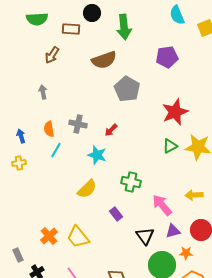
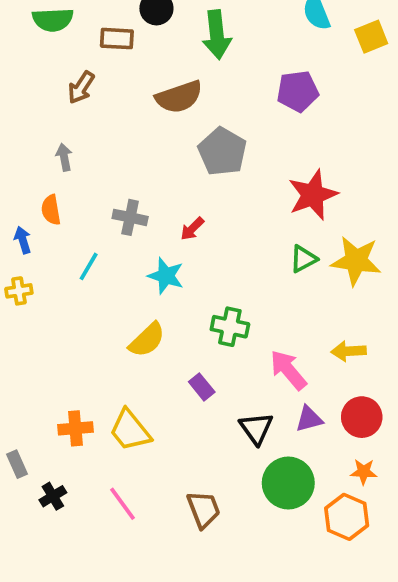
orange semicircle: (49, 129) -> (51, 210), moved
orange cross: (49, 236) -> (75, 428), turned 36
orange star: (186, 253) -> (364, 472), moved

